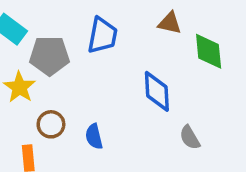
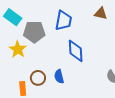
blue diamond: (157, 91) -> (76, 51), moved
brown circle: (51, 124) -> (38, 78), moved

